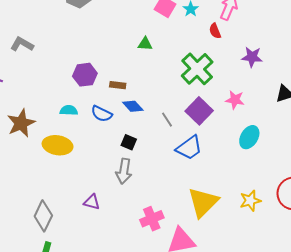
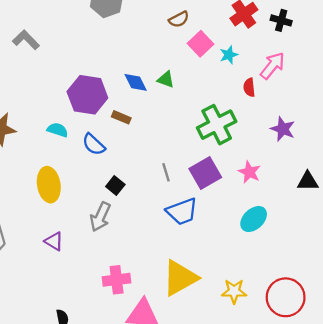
purple hexagon: (85, 75) -> (87, 95), size x1.4
blue diamond: (133, 106) -> (136, 82), moved
yellow ellipse: (58, 145) -> (49, 185), moved, turned 56

